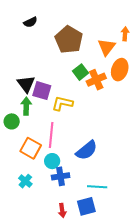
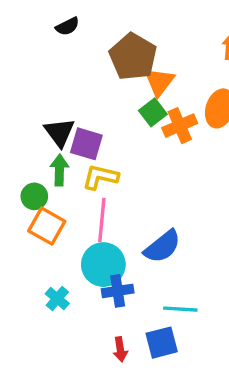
orange triangle: (107, 47) -> (159, 82), moved
yellow L-shape: (62, 103) -> (100, 177), moved
orange square: (31, 148) -> (47, 226), moved
cyan circle: (52, 161) -> (103, 265), size x1.6

